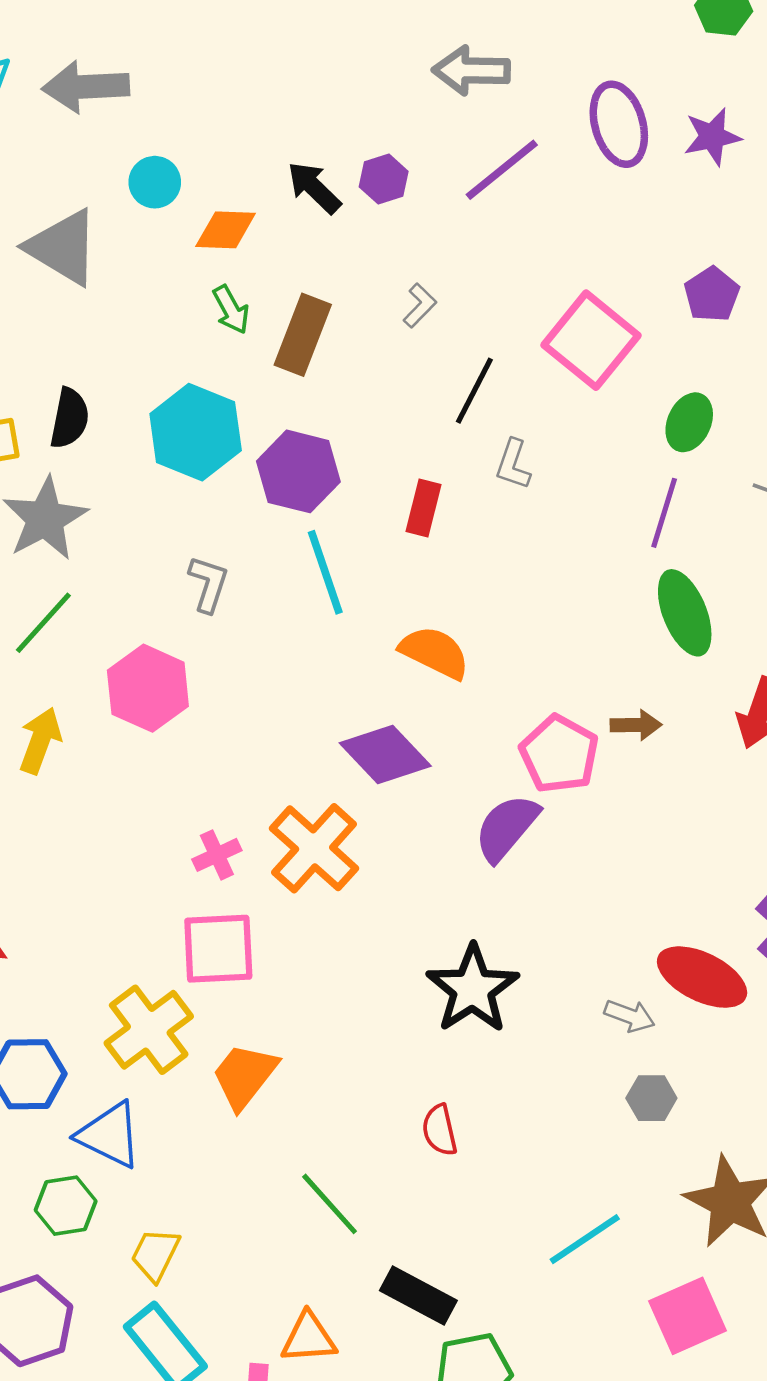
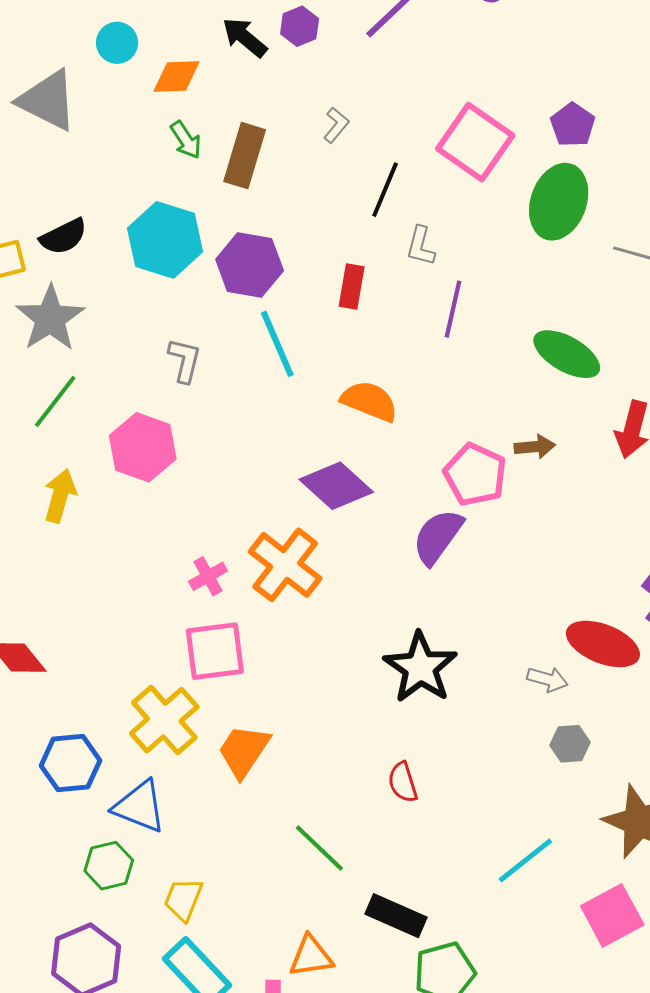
purple pentagon: (712, 294) -> (573, 125), moved
black semicircle: (69, 418) -> (63, 237), turned 57
green ellipse: (689, 422) -> (559, 202), size x1.6
purple line: (664, 513) -> (453, 309), moved
green ellipse: (685, 613) -> (567, 354), turned -34

